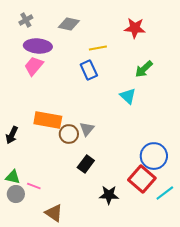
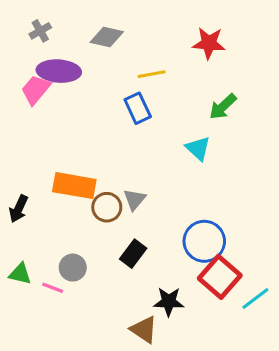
pink trapezoid: (34, 66) -> (36, 90), moved
blue circle: (154, 156) -> (204, 241), moved
gray circle: (16, 194) -> (73, 268), moved
brown triangle: (54, 213) -> (144, 329), moved

